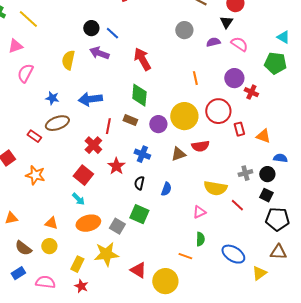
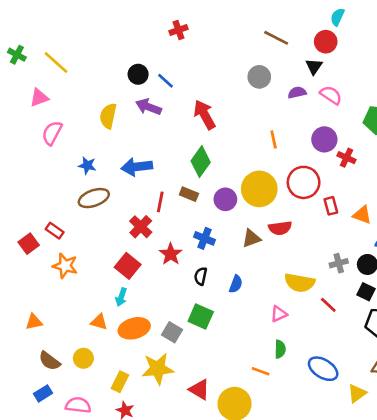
green diamond: (139, 95) -> (201, 162), turned 30
red rectangle: (34, 136) -> (55, 231), moved
cyan arrow: (78, 199) -> (121, 297), turned 64
orange triangle: (51, 223) -> (99, 322), moved

